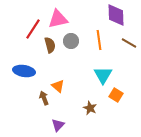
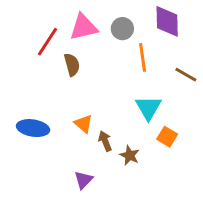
gray circle: (71, 41) -> (122, 29), moved
brown line: (129, 43) -> (186, 75), moved
blue ellipse: (24, 71) -> (33, 128), moved
brown arrow: (44, 98) -> (105, 141), moved

